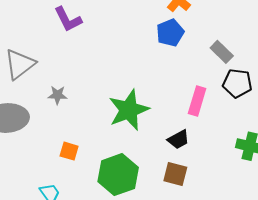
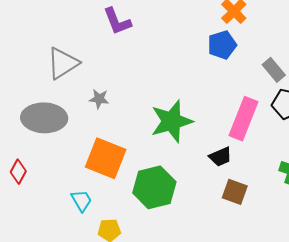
pink rectangle: (197, 101) -> (244, 119), size x1.4
orange square: (69, 151) -> (106, 158), size x2.0
brown square: (175, 174) -> (235, 192), moved

